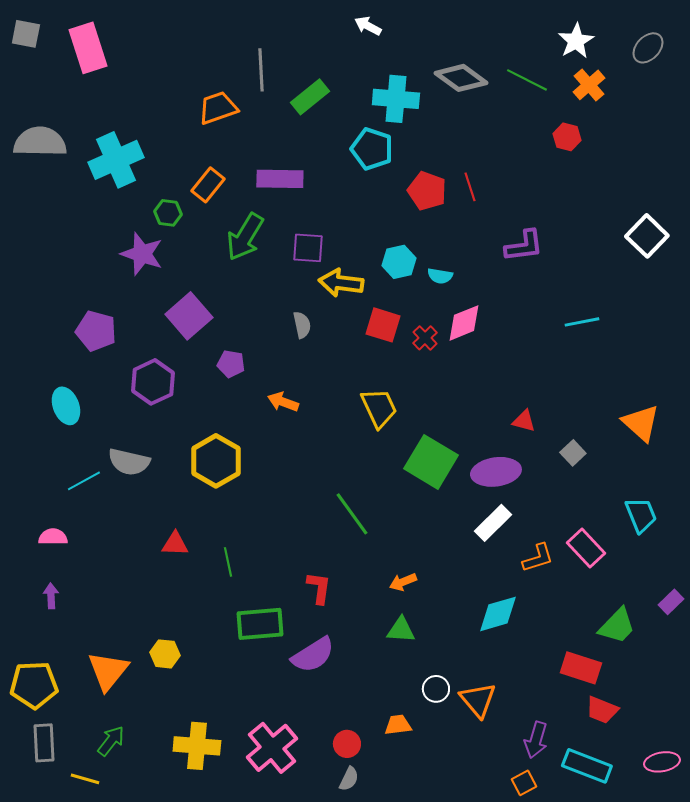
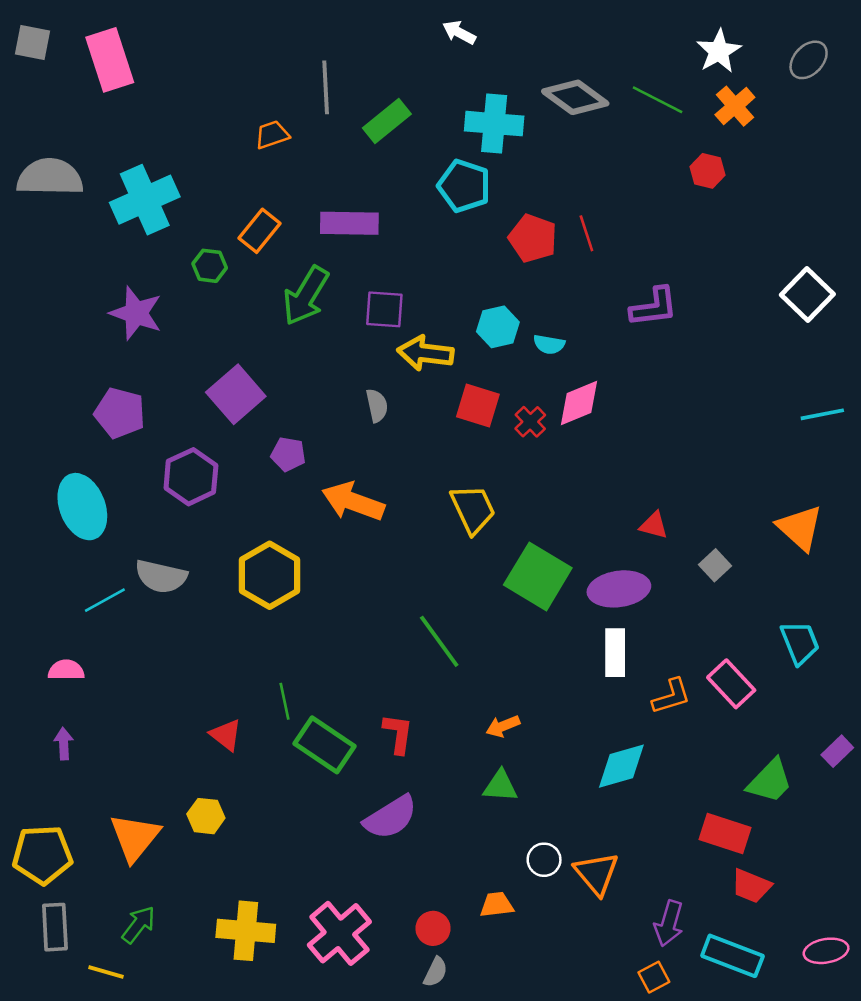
orange trapezoid: (218, 108) -> (272, 135), size x0.7
purple star: (142, 254) -> (136, 313), moved
cyan line: (582, 322) -> (822, 414), moved
orange arrow: (283, 402) -> (353, 502), size x1.6
cyan ellipse: (66, 406) -> (82, 507), size x1.4
white rectangle: (493, 523) -> (615, 653), turned -45
red triangle: (175, 544) -> (226, 735), moved, turned 36
green rectangle: (260, 624) -> (324, 745), moved, turned 39

